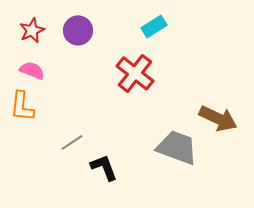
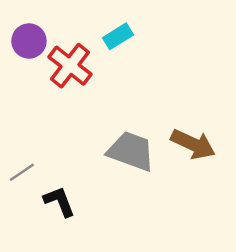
red cross: (135, 73) -> (70, 66), moved
gray trapezoid: (177, 147) -> (131, 151), moved

